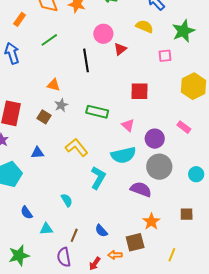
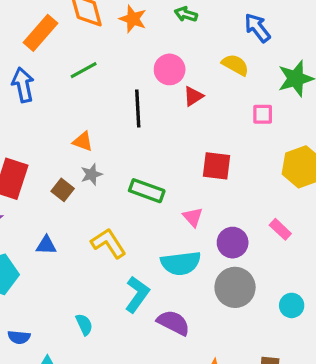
orange rectangle: (20, 19) -> (40, 33), size x1.6
purple semicircle: (141, 189) -> (173, 323), moved
blue semicircle: (27, 213) -> (19, 337), turned -56

